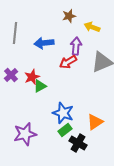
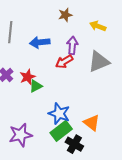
yellow arrow: (92, 27) -> (98, 26), moved
orange triangle: (95, 122) -> (92, 123), turned -48
green rectangle: (65, 130) -> (61, 131), size x1.5

